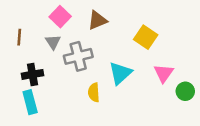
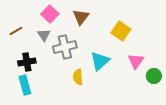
brown triangle: (97, 20) -> (81, 17), turned -30
brown line: (19, 37) -> (16, 31), turned 56

